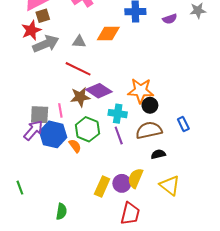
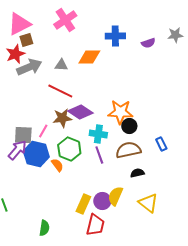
pink line: (60, 110) -> (43, 131), turned 40
red trapezoid: (130, 214) -> (95, 225), moved

